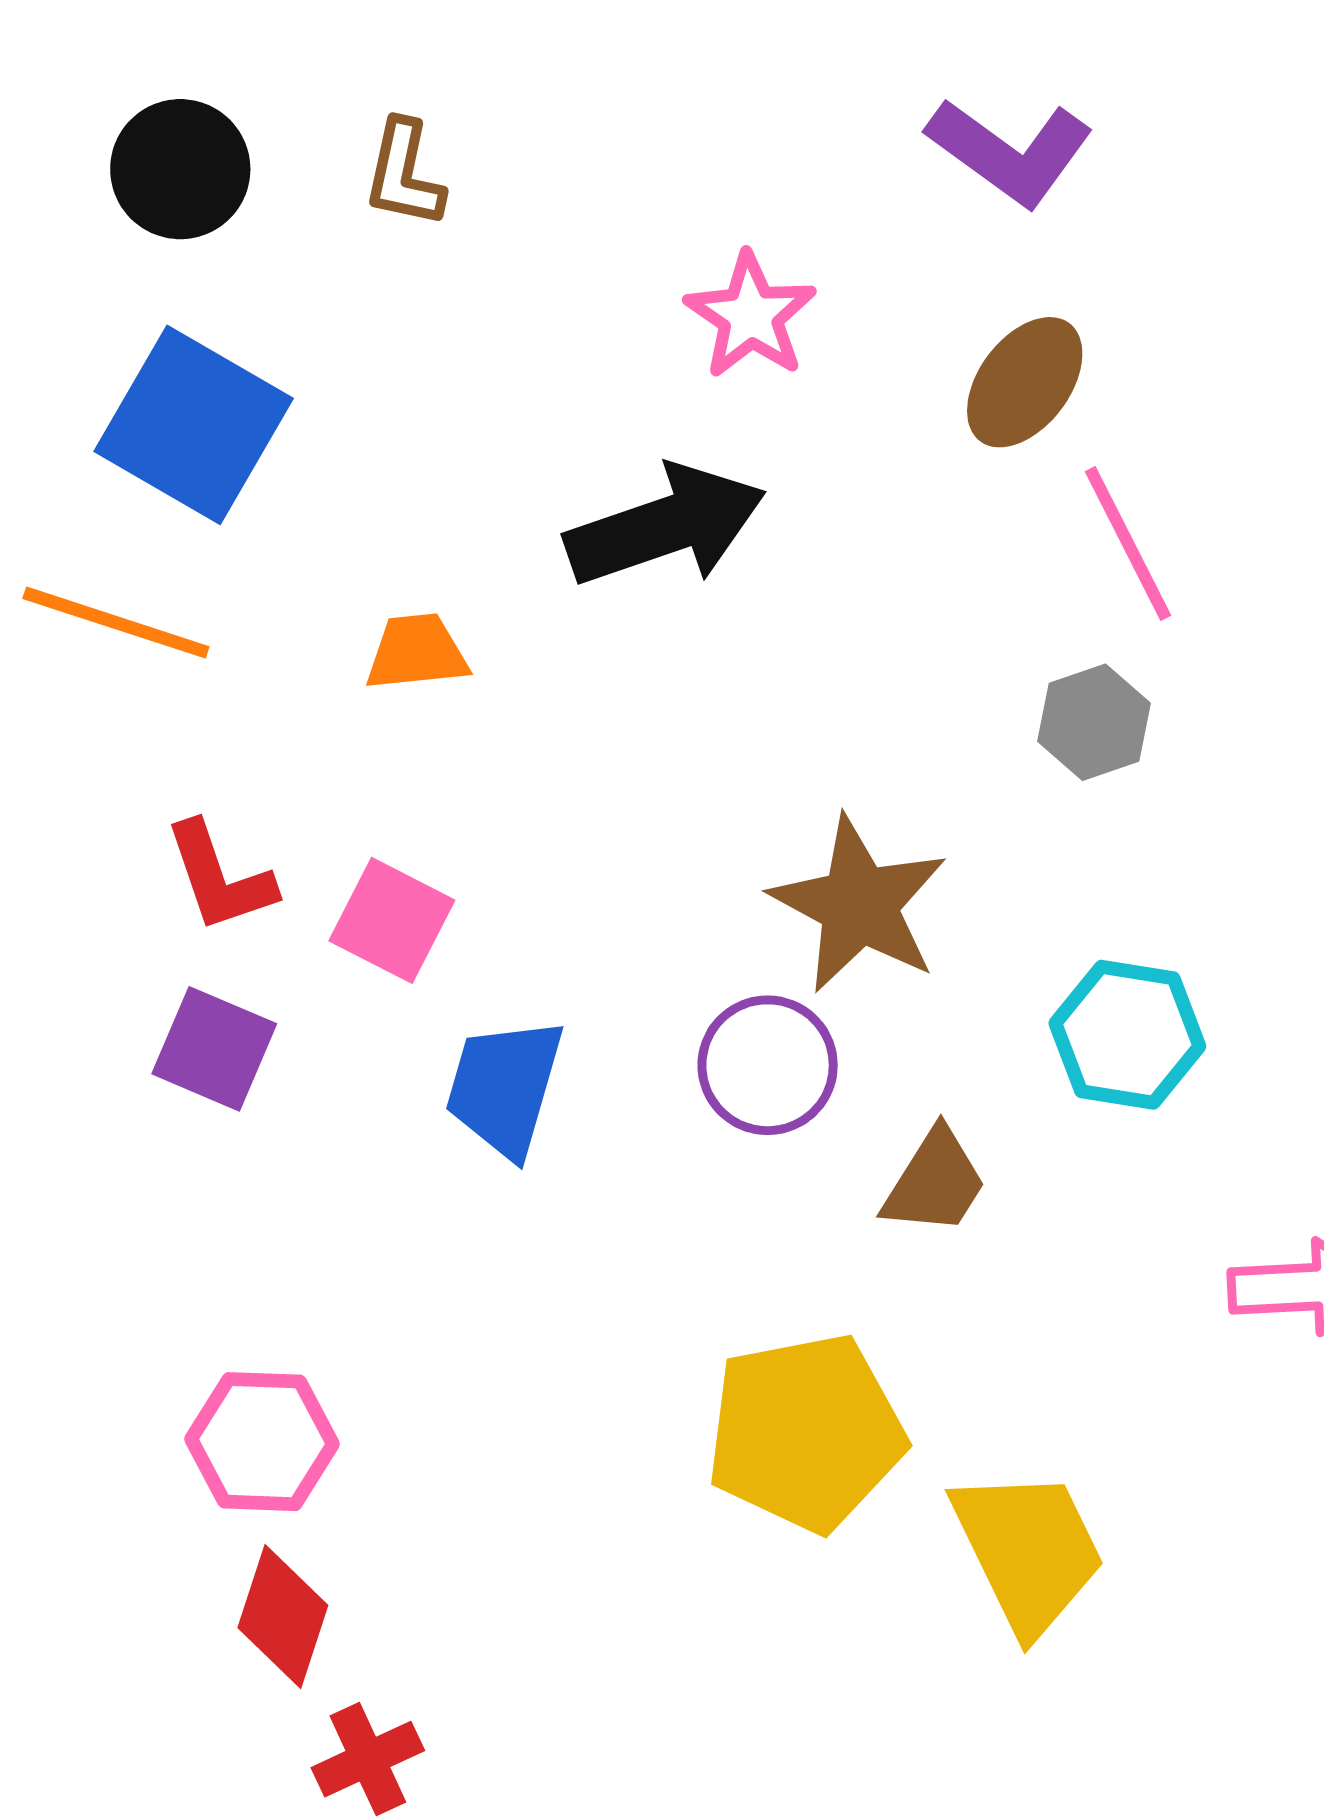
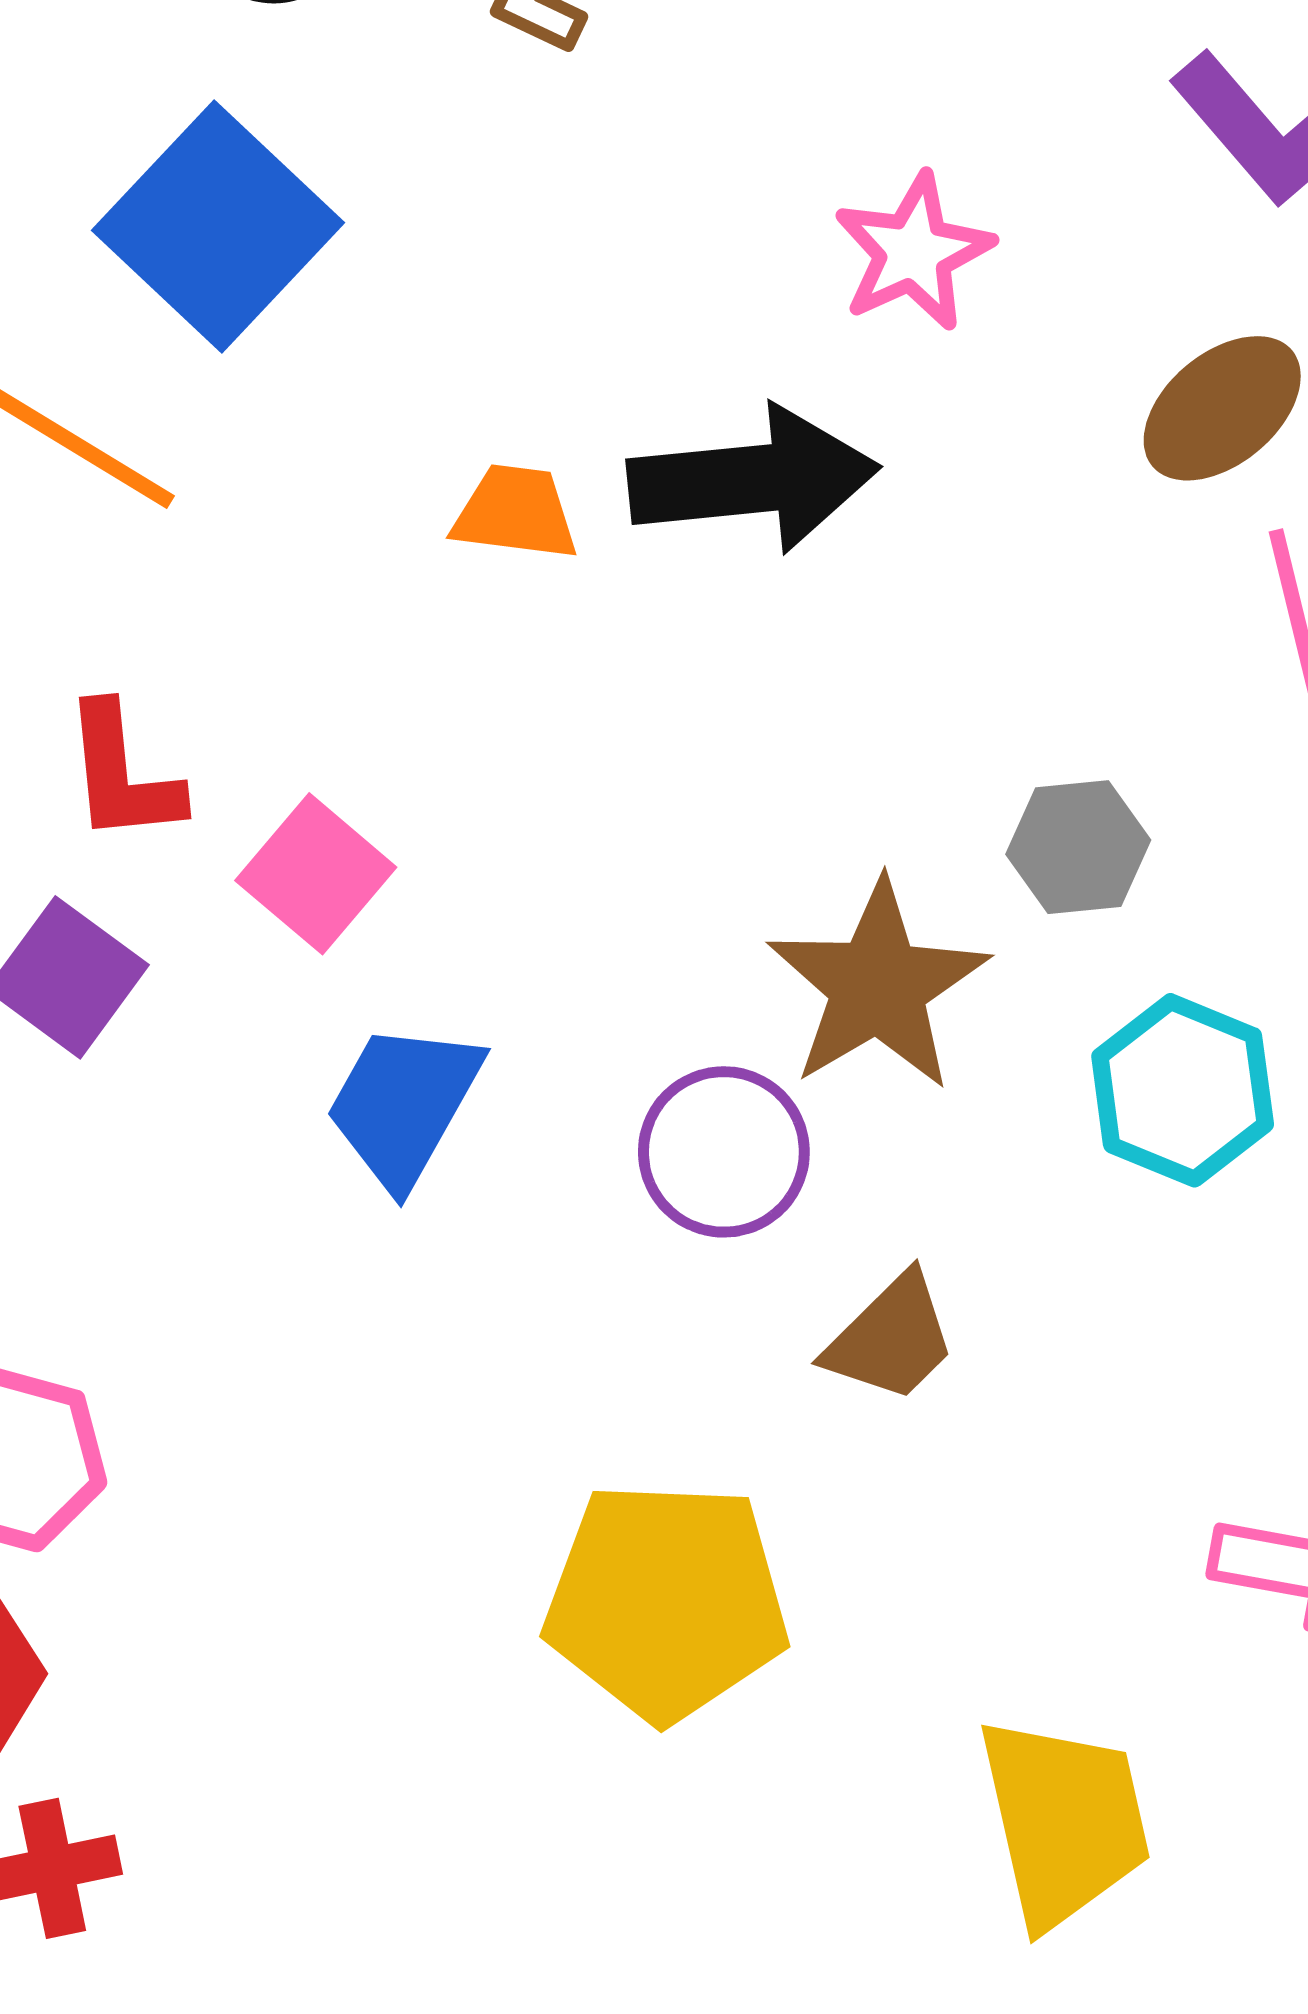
orange trapezoid: (417, 652) -> (515, 513), moved
gray hexagon: (1094, 722) -> (1078, 847), moved
cyan hexagon: (1127, 1035) -> (1183, 1090), moved
yellow trapezoid: (1028, 1551) -> (1064, 1822), moved

